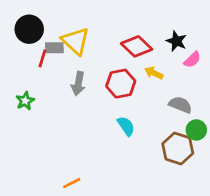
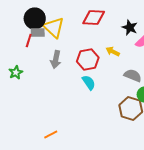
black circle: (29, 29) -> (35, 18), moved
red diamond: (137, 46) -> (94, 17), moved, turned -40
cyan semicircle: (126, 126) -> (89, 82), moved

